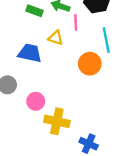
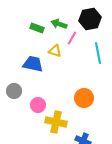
pink line: (76, 23) -> (72, 38), turned 32
orange circle: (90, 64) -> (84, 98), moved

